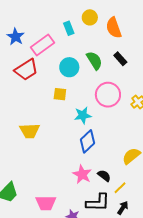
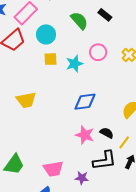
cyan circle: (69, 67) -> (46, 34), moved
pink circle: (108, 95) -> (98, 52), size x0.7
cyan star: (83, 115) -> (74, 64), moved
blue diamond: (87, 141) -> (85, 102), turned 45

